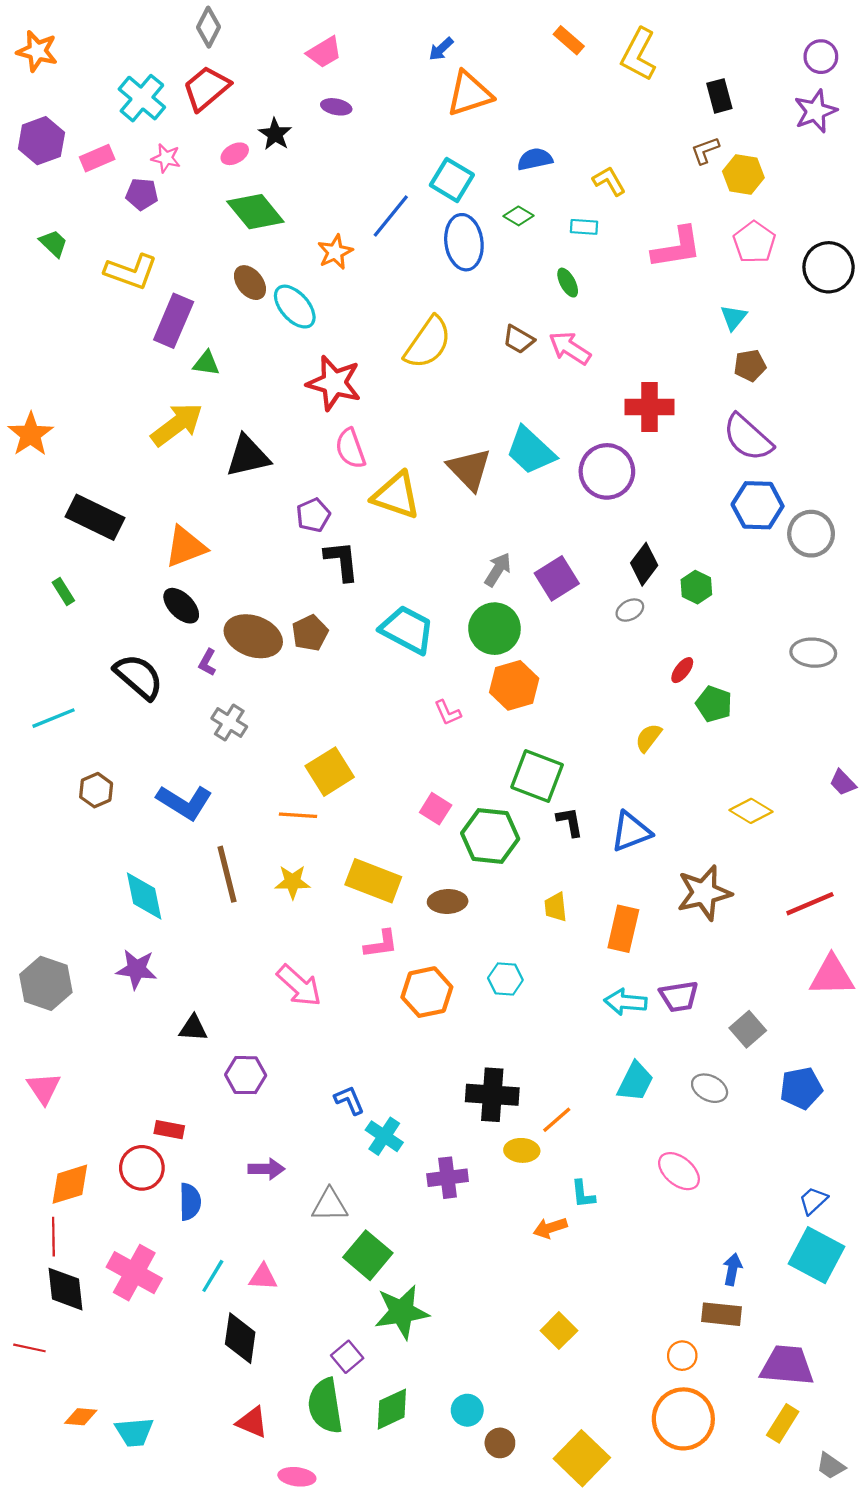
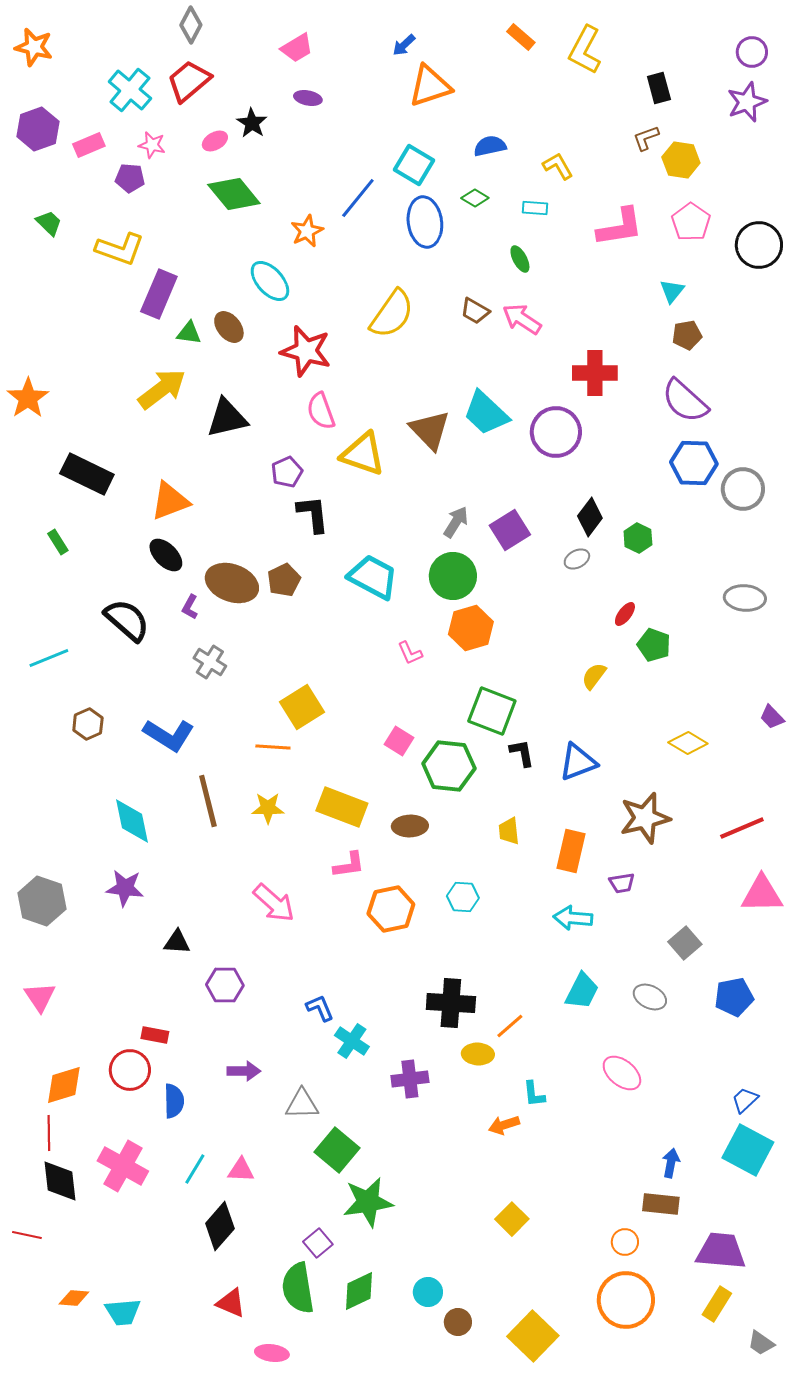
brown ellipse: (250, 283) -> (229, 327), moved
purple trapezoid: (679, 996) -> (622, 883), moved, size x0.7
black diamond: (240, 1338) -> (220, 1226), turned 33

